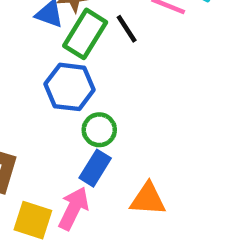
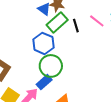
green circle: (99, 130) -> (51, 66), size x1.5

